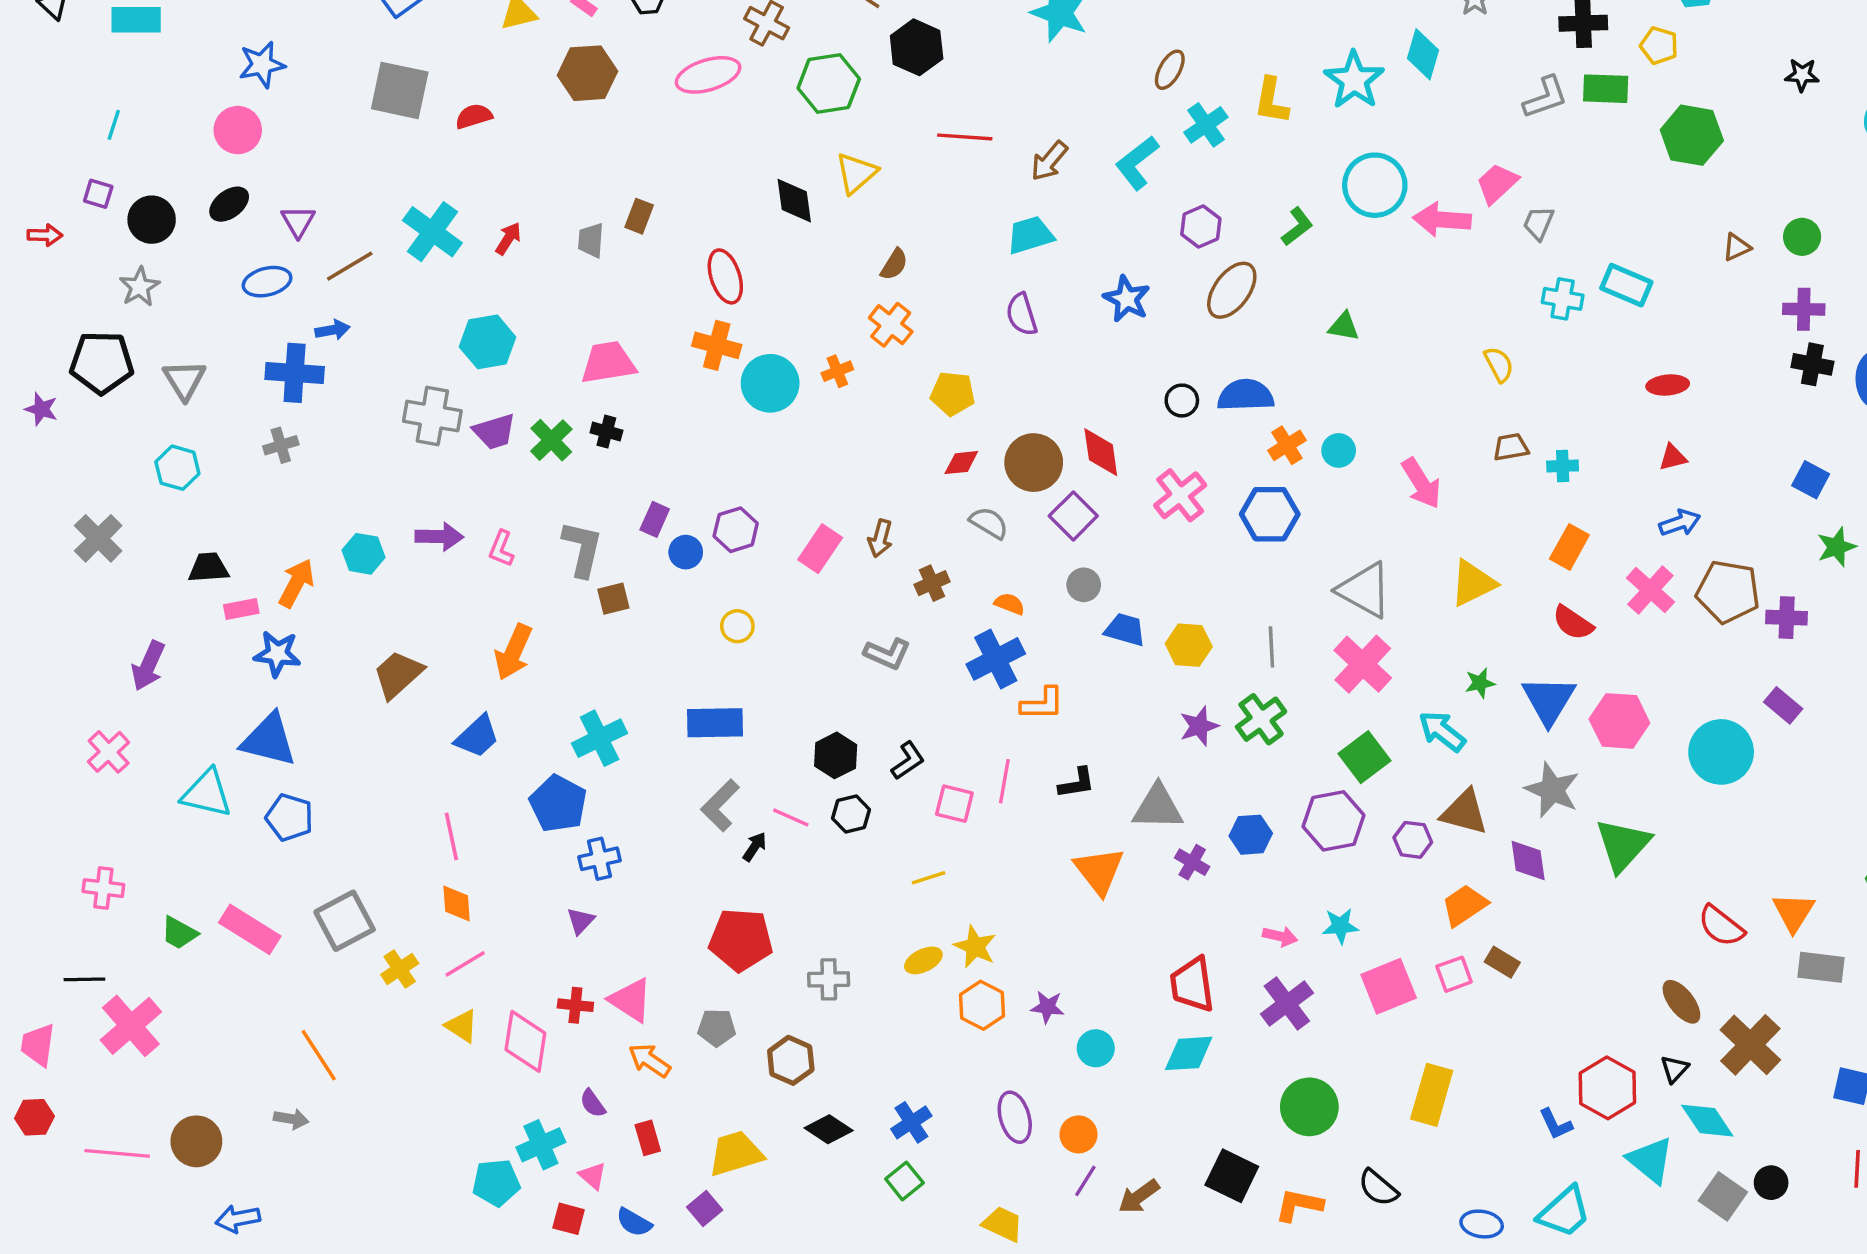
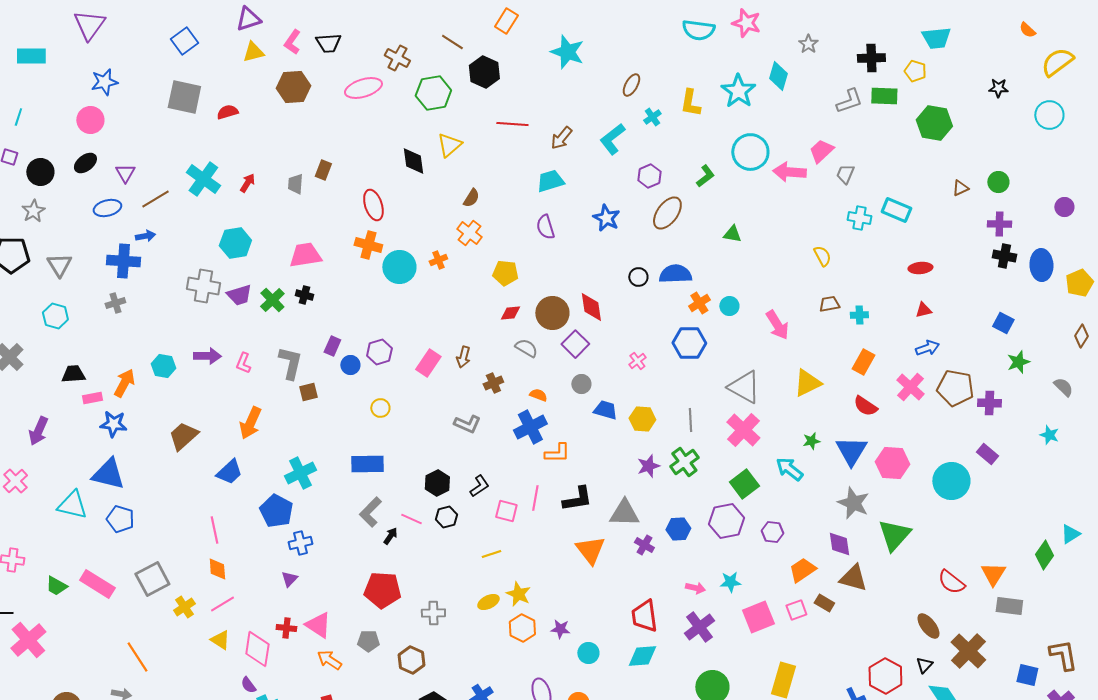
cyan cross: (1206, 125) -> (652, 117), size x0.7
pink cross: (1180, 495) -> (637, 361), moved, size x0.6
black L-shape: (1077, 783) -> (577, 499), size x1.4
brown triangle: (1464, 812) -> (853, 578), moved
purple semicircle: (593, 1103) -> (248, 685), moved

